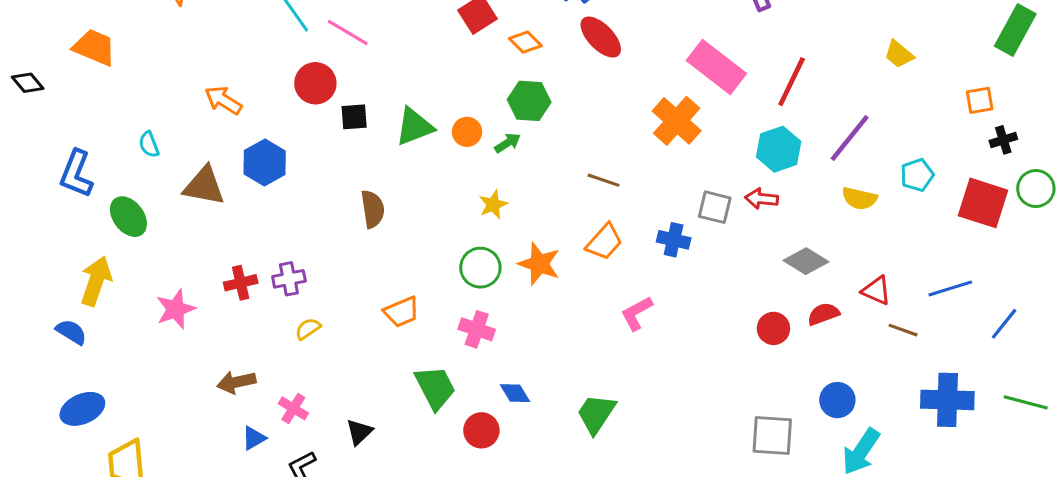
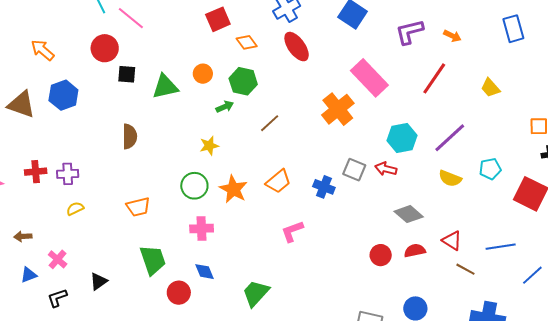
red line: (792, 82) -> (434, 78), moved
orange circle: (467, 132) -> (203, 74), moved
brown line: (604, 180) -> (270, 123), moved, turned -70
pink cross: (477, 329) -> (202, 228), moved, turned -30
brown arrow: (236, 382) -> (23, 236), size x0.7

